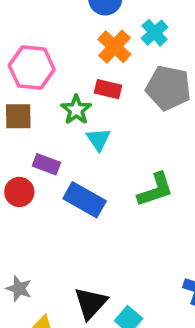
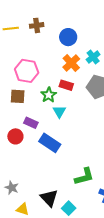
green L-shape: (155, 190) -> (84, 176), moved
black triangle: (91, 303) -> (49, 198), turned -30

